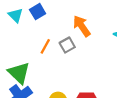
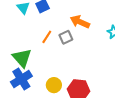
orange arrow: (82, 26) -> (80, 22), turned -36

